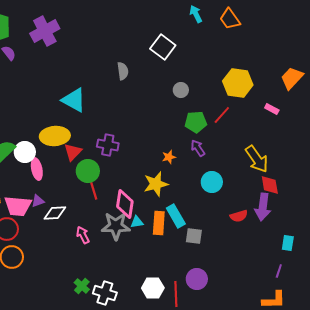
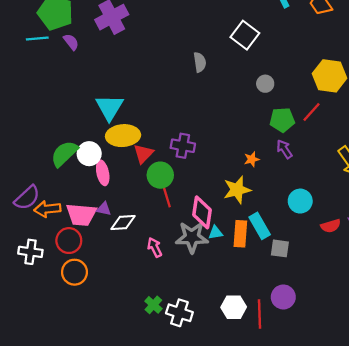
cyan triangle: (74, 100) -> (109, 107), moved, turned 32
cyan circle: (212, 182) -> (300, 201), moved
purple triangle: (38, 201) -> (104, 209), turned 32

